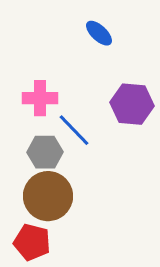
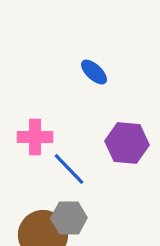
gray hexagon: (45, 152) -> (69, 218), moved

